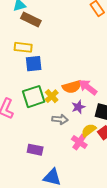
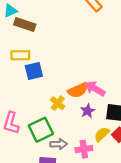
green square: (34, 97) -> (41, 130), moved
gray arrow: (60, 119) -> (59, 144), moved
pink cross: (79, 142) -> (84, 149), moved, turned -35

